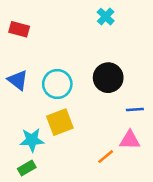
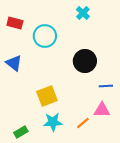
cyan circle: (57, 84) -> (45, 36), moved
cyan star: (32, 140) -> (53, 122), moved

